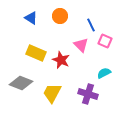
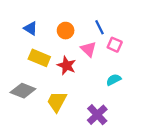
orange circle: (60, 16) -> (66, 31), moved
blue triangle: (31, 18) -> (31, 28), moved
purple cross: (88, 94) -> (97, 115), moved, turned 30

